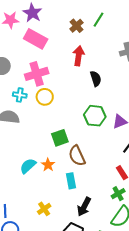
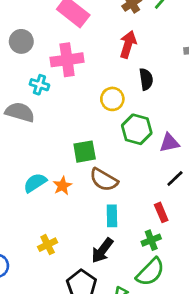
yellow circle: (45, 97) -> (112, 99), moved
brown semicircle: (77, 156) -> (104, 180), turned -45
cyan rectangle: (71, 181) -> (112, 216), moved

